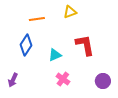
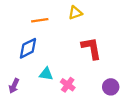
blue diamond: (26, 45) -> (28, 48), turned 30
cyan triangle: (55, 55) -> (46, 74), moved, turned 32

